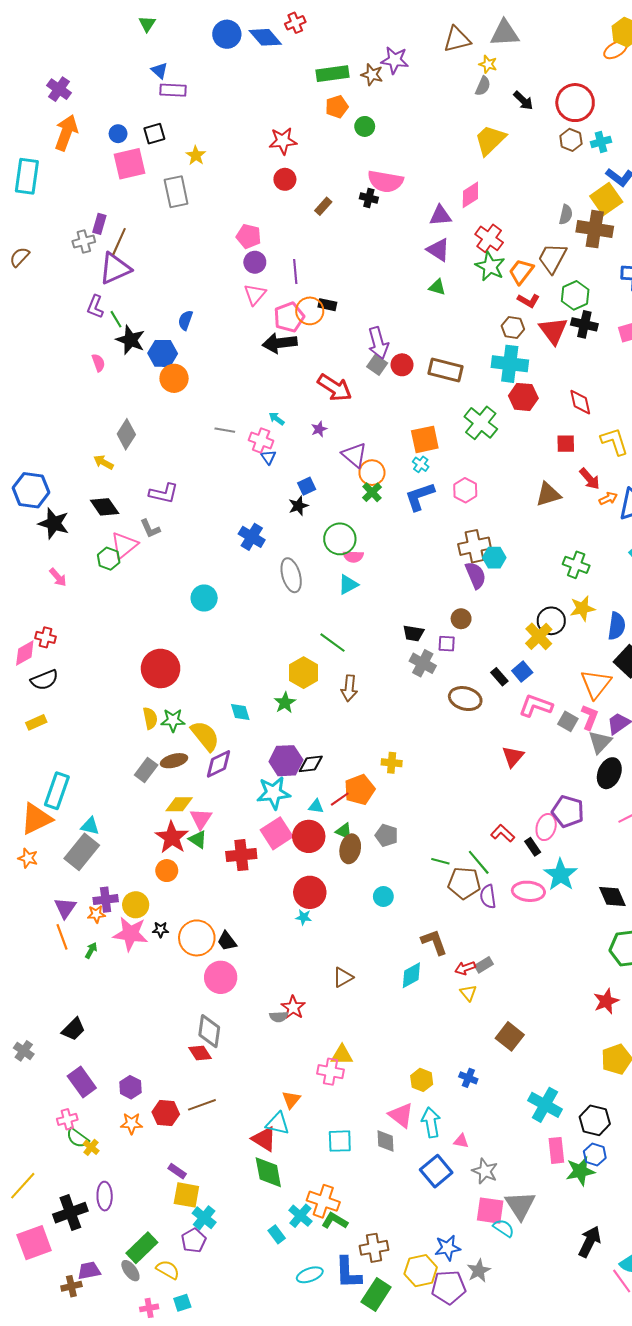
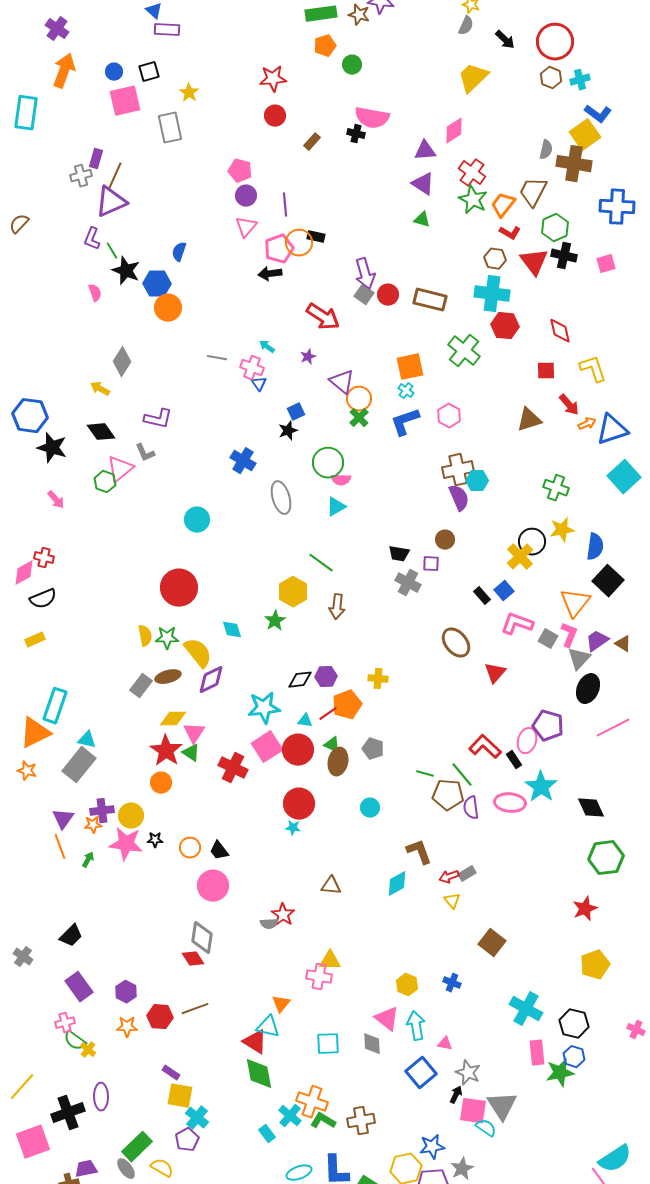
brown semicircle: (20, 257) -> (19, 224), moved
black arrow: (280, 343) -> (270, 274), size x0.7
red circle: (161, 668) -> (179, 588), moved
brown ellipse: (465, 699) -> (456, 643), moved, turned 36
purple hexagon: (286, 761) -> (326, 677), moved, size x0.7
red L-shape: (503, 833) -> (485, 747), size x1.4
red cross: (241, 855) -> (233, 768), turned 32
orange circle: (197, 938) -> (190, 848), size x0.6
brown triangle: (343, 977) -> (331, 886), turned 35
black arrow: (590, 1242) -> (456, 1095), moved, size x0.6
brown cross: (374, 1248) -> (361, 1121), moved

